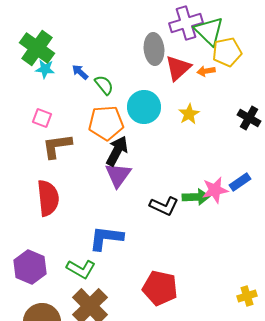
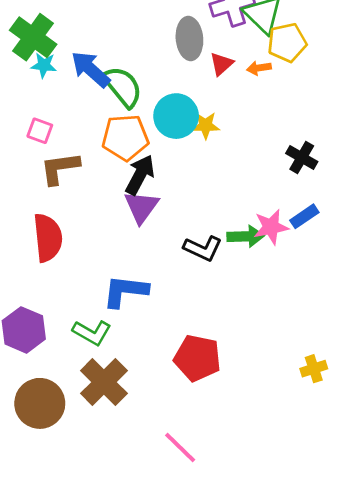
red triangle: (178, 68) -> (222, 64), size x0.7
blue arrow: (80, 72) -> (91, 69), size x1.8
green semicircle: (104, 85) -> (123, 87), size x1.6
yellow star: (189, 114) -> (205, 125), moved, turned 30
black cross: (249, 118) -> (302, 157), moved

